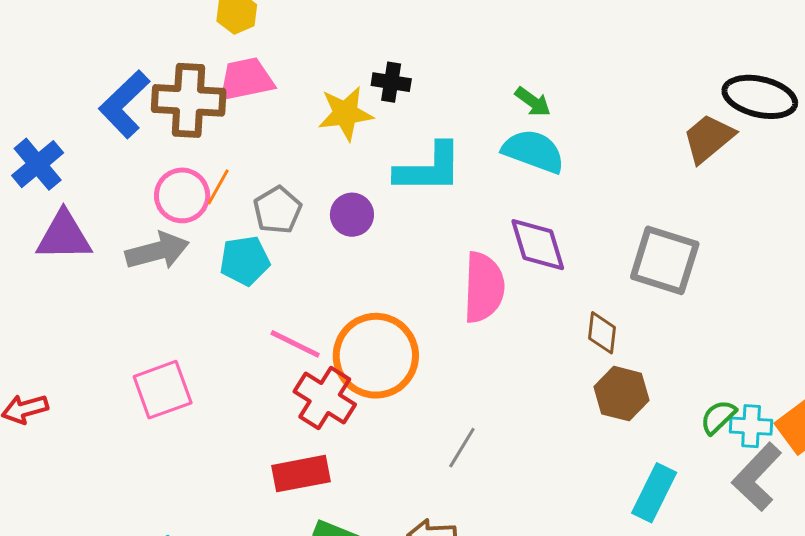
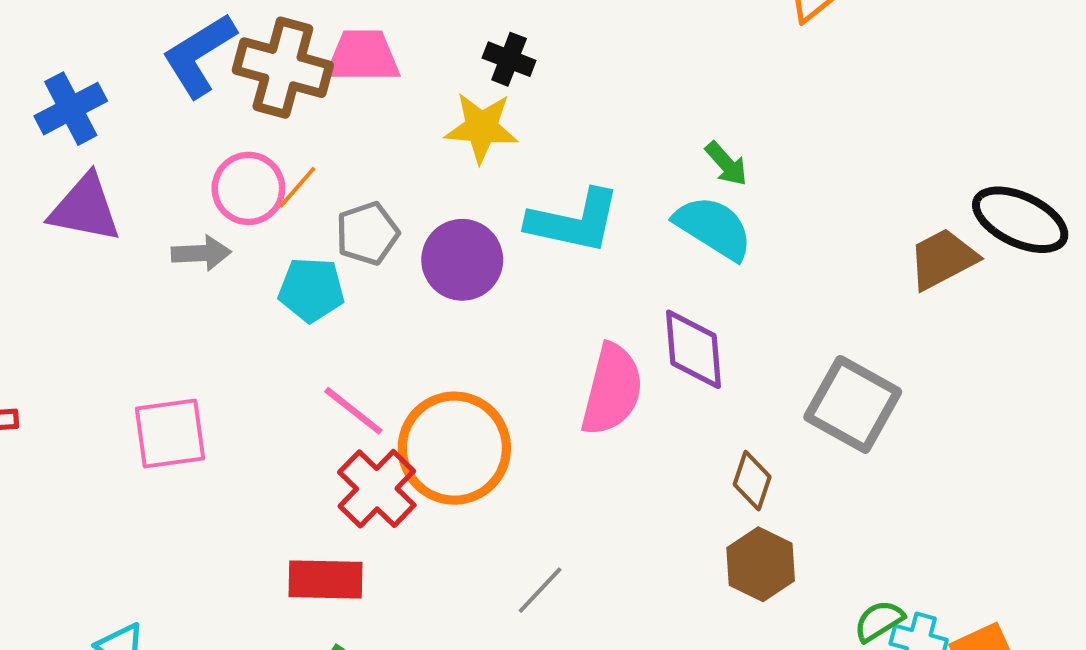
black cross: (391, 82) -> (509, 59), moved
purple circle: (352, 215) -> (462, 260), size x1.4
gray arrow: (157, 251) -> (201, 253), size x0.7

